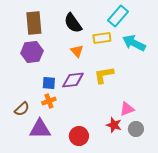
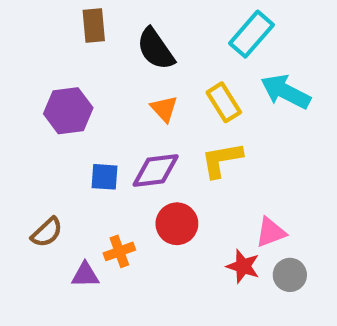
brown rectangle: (34, 23) -> (94, 26), moved, size x0.7
yellow rectangle: (102, 38) -> (224, 102), moved, turned 66
orange cross: (49, 101) -> (119, 251), moved
purple triangle: (40, 129) -> (85, 275), size x0.6
red circle: (79, 136) -> (177, 224), moved

